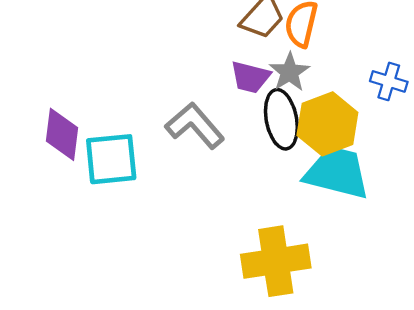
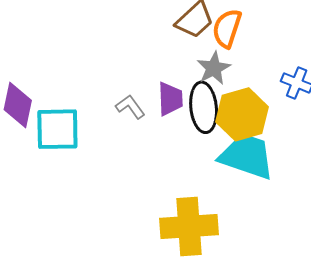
purple trapezoid: (250, 77) -> (170, 99), moved, turned -111
gray L-shape: (195, 126) -> (130, 107), size x0.6

